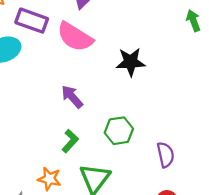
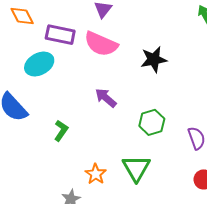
green L-shape: (70, 141) -> (61, 131), moved
orange star: (49, 179) -> (96, 174), turned 30

